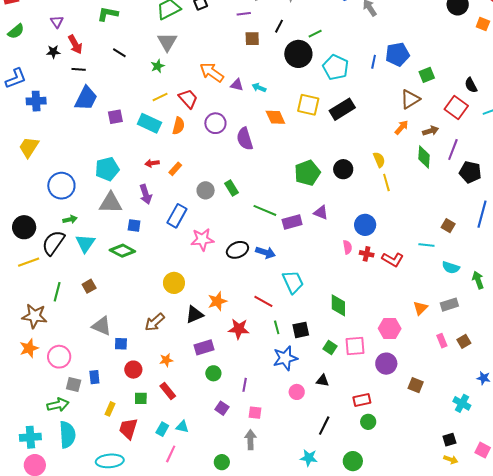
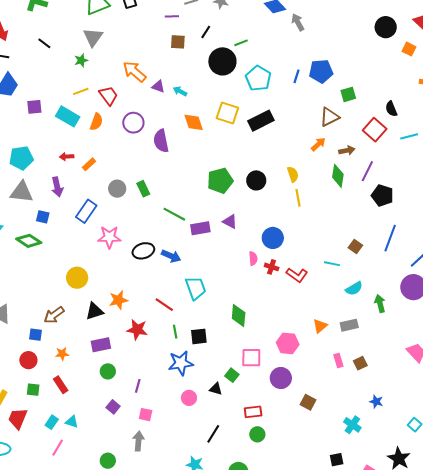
cyan semicircle: (451, 268) -> (354, 288), turned -54
blue square: (121, 344) -> (35, 335), moved
green square: (330, 347) -> (232, 375), moved

